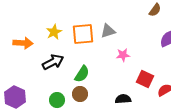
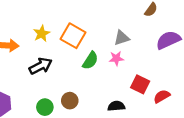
gray triangle: (108, 31) -> (122, 38), moved
orange square: (83, 34) -> (73, 36), turned 35
green semicircle: (82, 74) -> (90, 61), moved

